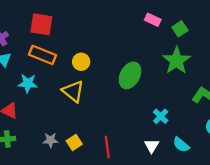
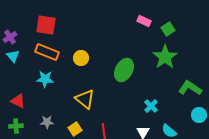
cyan star: (28, 83) -> (45, 79), moved
yellow triangle: (73, 91) -> (85, 99), moved
gray star: (50, 140) -> (47, 122), moved

